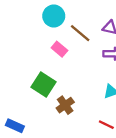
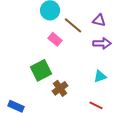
green square: (43, 85) -> (41, 70), turned 30

